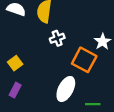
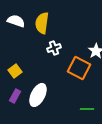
white ellipse: (66, 89) -> (38, 95), moved

